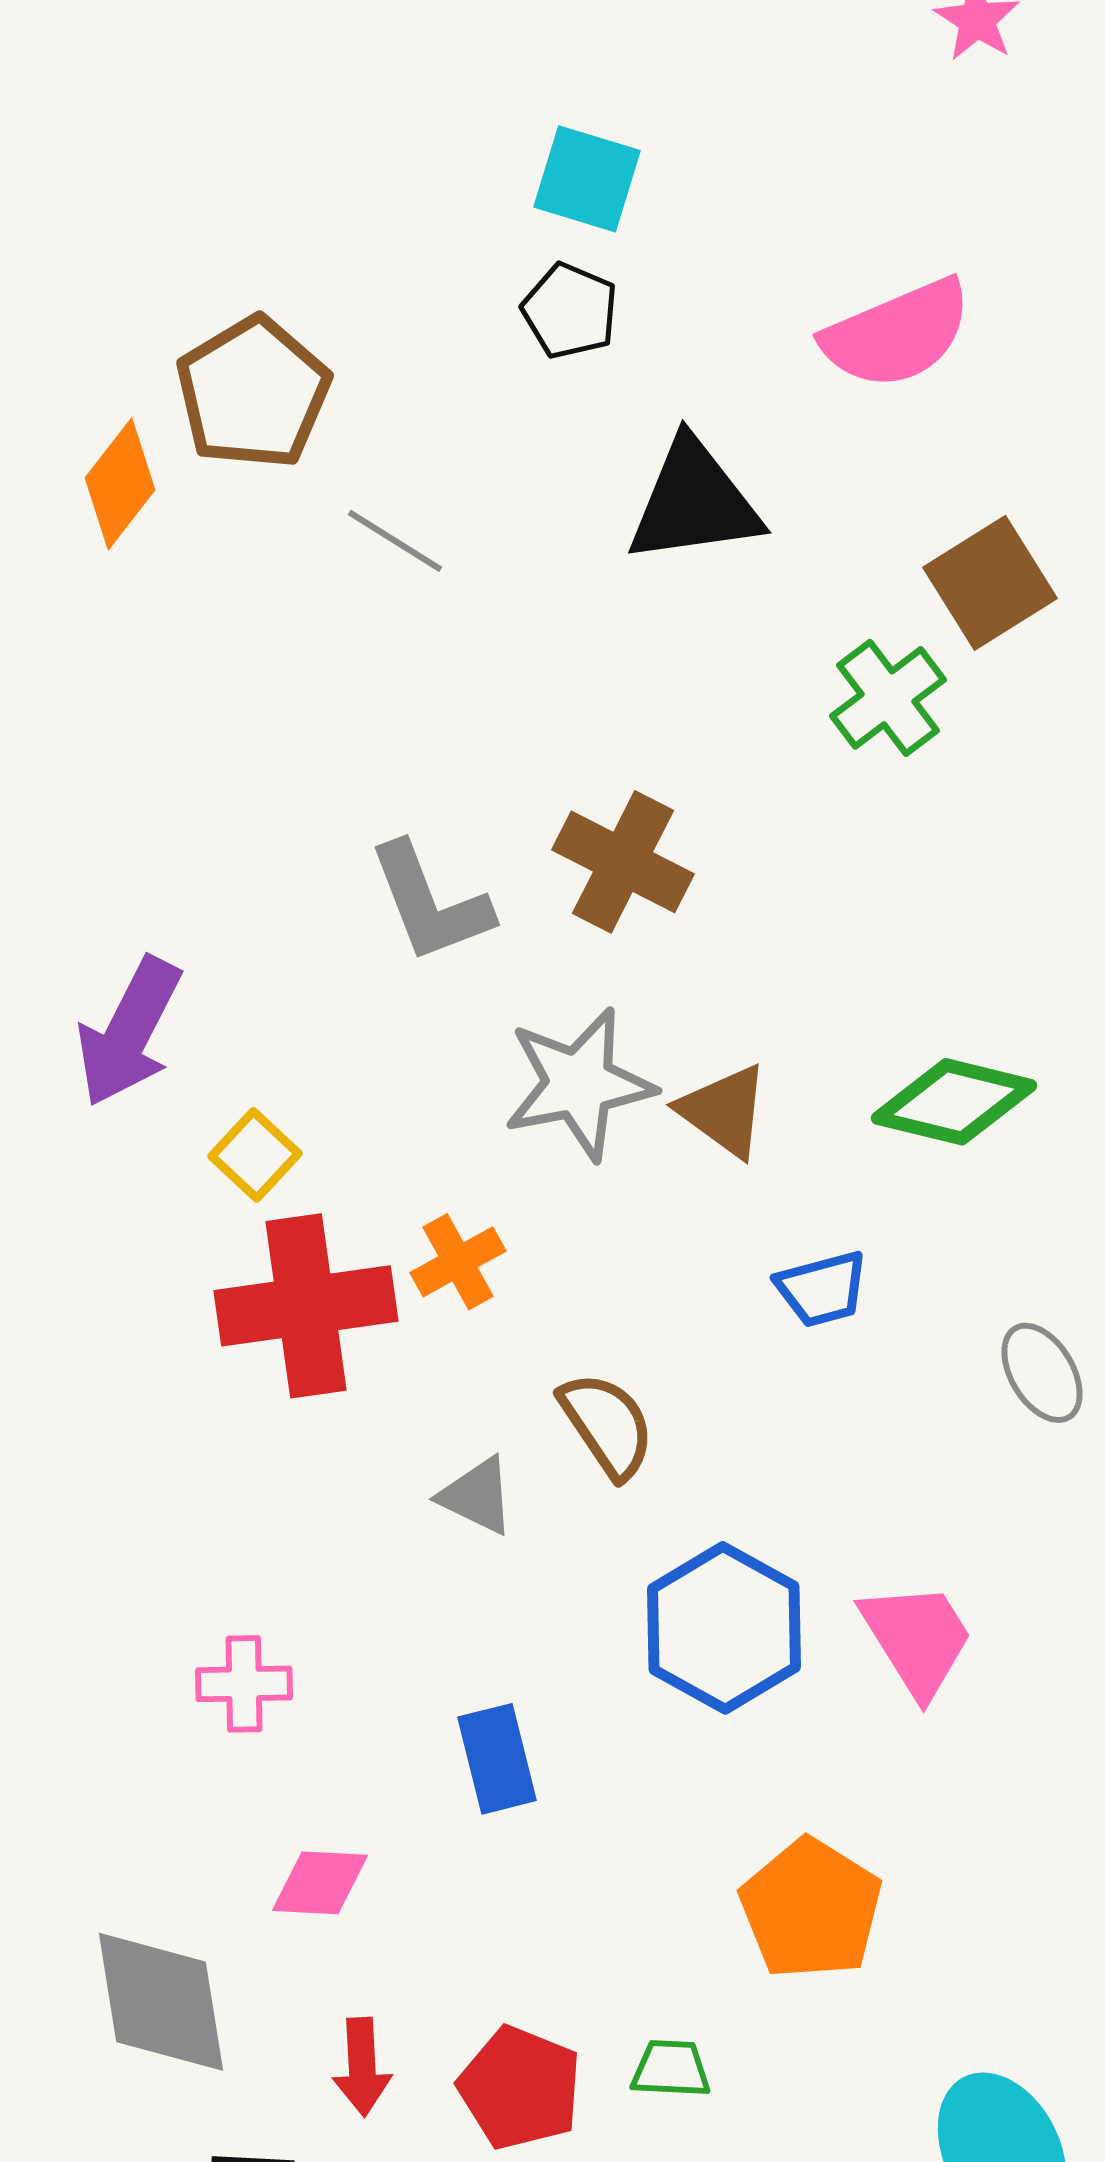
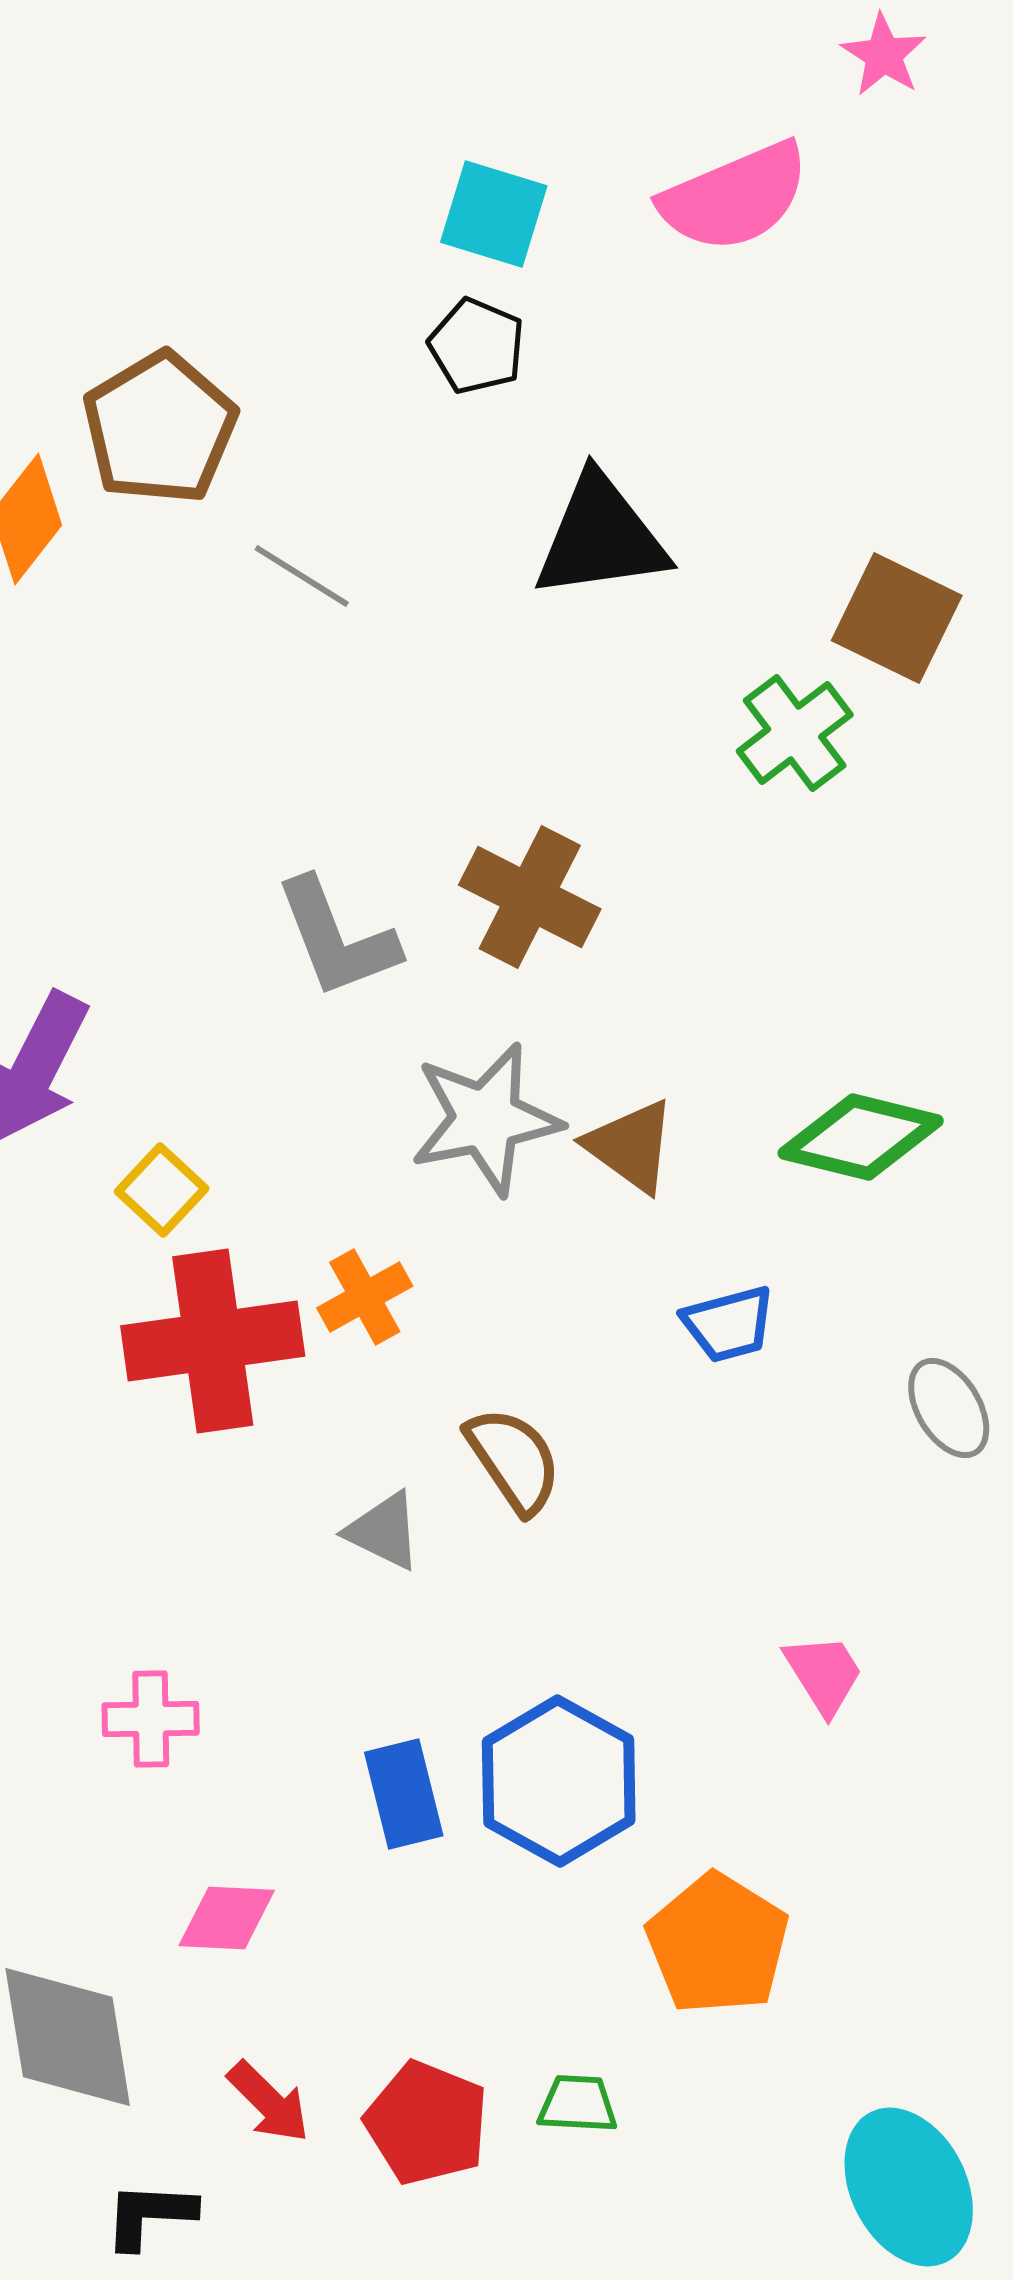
pink semicircle: (897, 334) -> (735, 197), moved
brown square: (990, 583) -> (897, 618), turned -32
blue hexagon: (724, 1628) -> (559, 1781), moved
pink trapezoid: (917, 1639) -> (824, 1674), size x0.7
red arrow: (362, 2067) -> (269, 2102), turned -42

